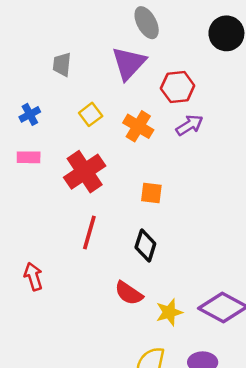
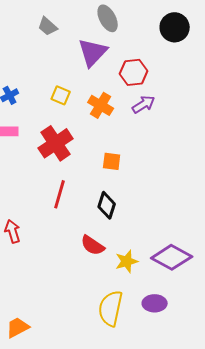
gray trapezoid: (62, 64) -> (48, 26), moved, turned -55
yellow square: (91, 114) -> (61, 95), turned -30

